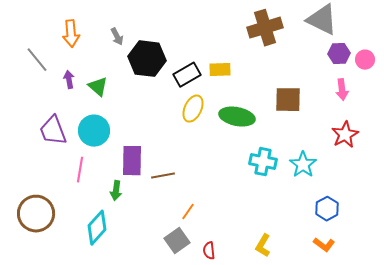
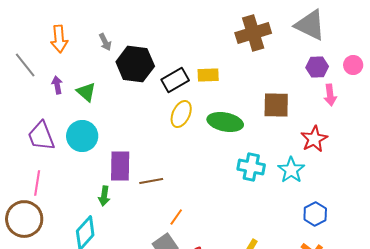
purple hexagon: (339, 54) -> (317, 67), moved
red star: (345, 135) -> (314, 139), moved
pink line: (80, 170) -> (37, 183), moved

